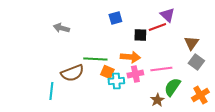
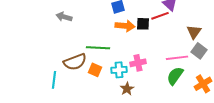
orange arrow: (130, 57) -> (125, 26), moved
pink line: (161, 69) -> (177, 58), moved
orange square: (107, 72) -> (95, 70), moved
brown star: (157, 100) -> (127, 89), moved

